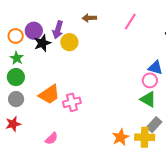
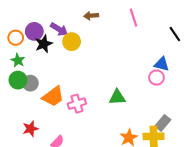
pink line: (130, 22) -> (134, 18), turned -48
purple arrow: (58, 30) -> (59, 29), turned -72
gray circle: (16, 99) -> (30, 83), moved
green triangle: (148, 99) -> (117, 97), moved, turned -30
red star: (13, 124) -> (31, 129), moved

